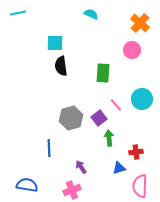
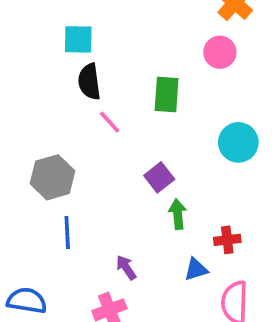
pink line: (116, 105) -> (110, 122), moved
gray hexagon: (71, 118) -> (53, 177), moved

